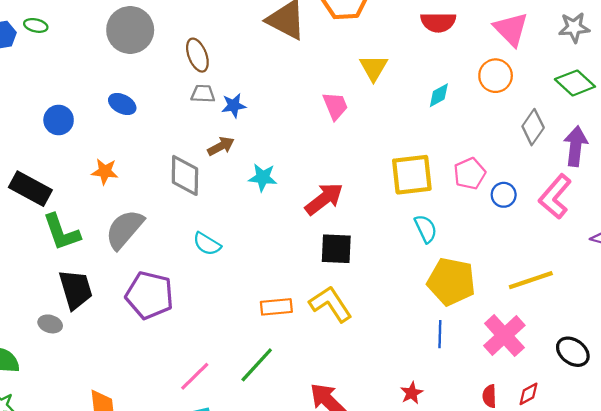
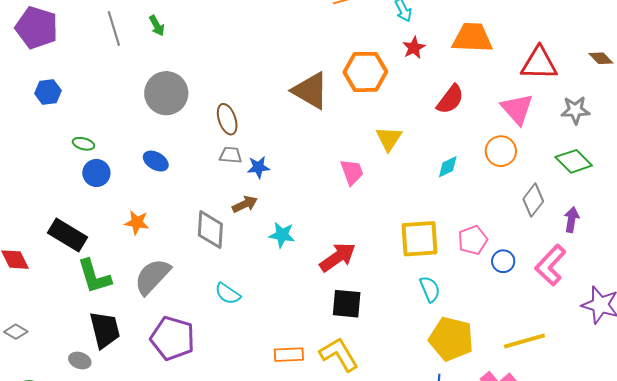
red semicircle: (438, 22) -> (450, 99), turned -56
green ellipse: (36, 25) -> (83, 144), moved
purple arrow: (576, 146) -> (572, 220), size x0.7

